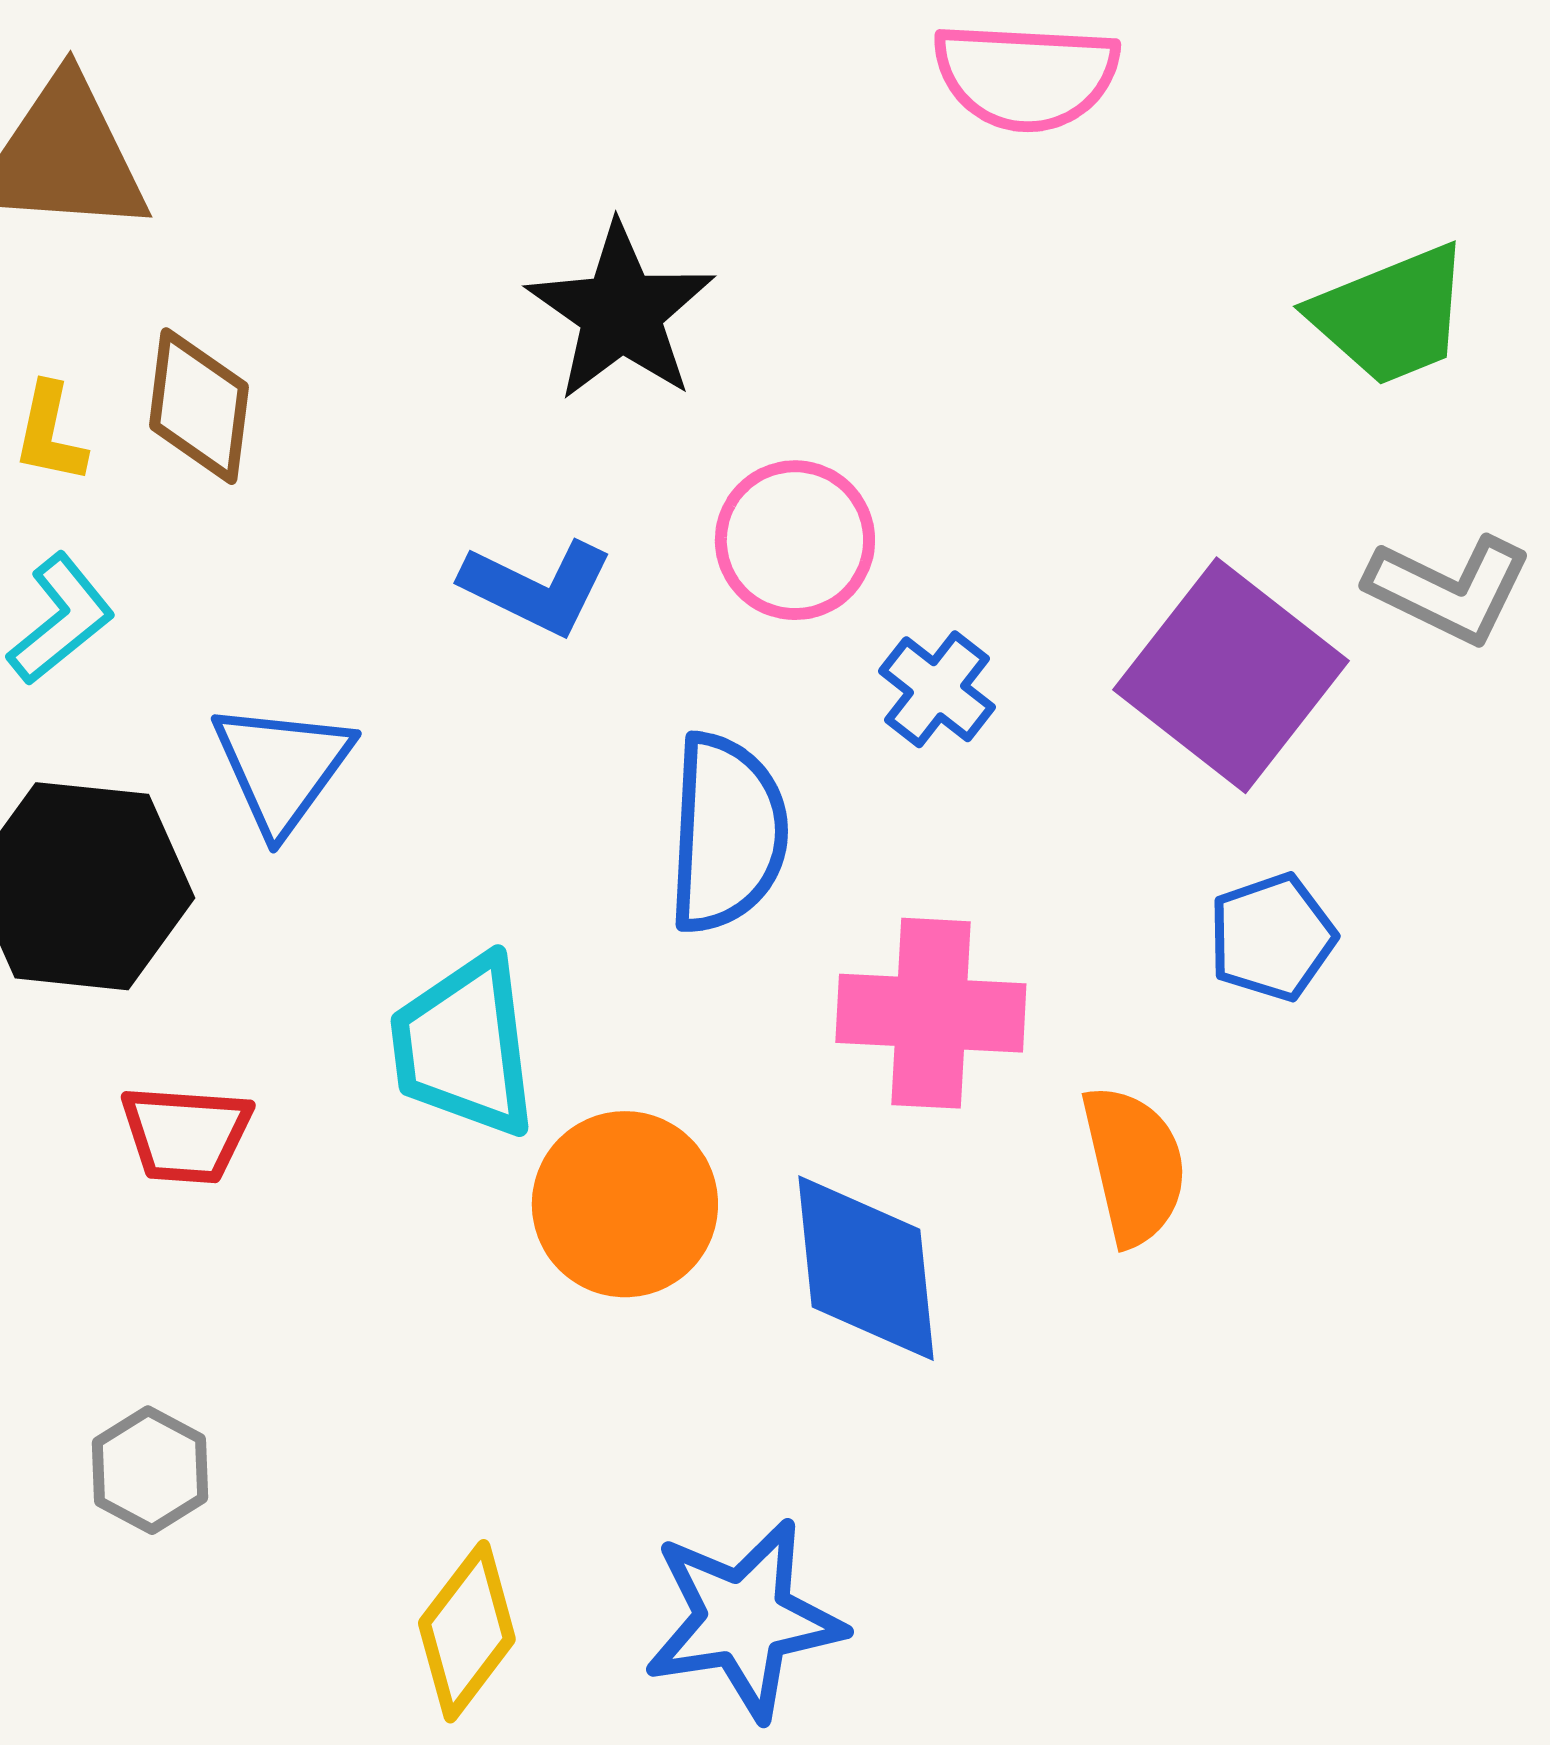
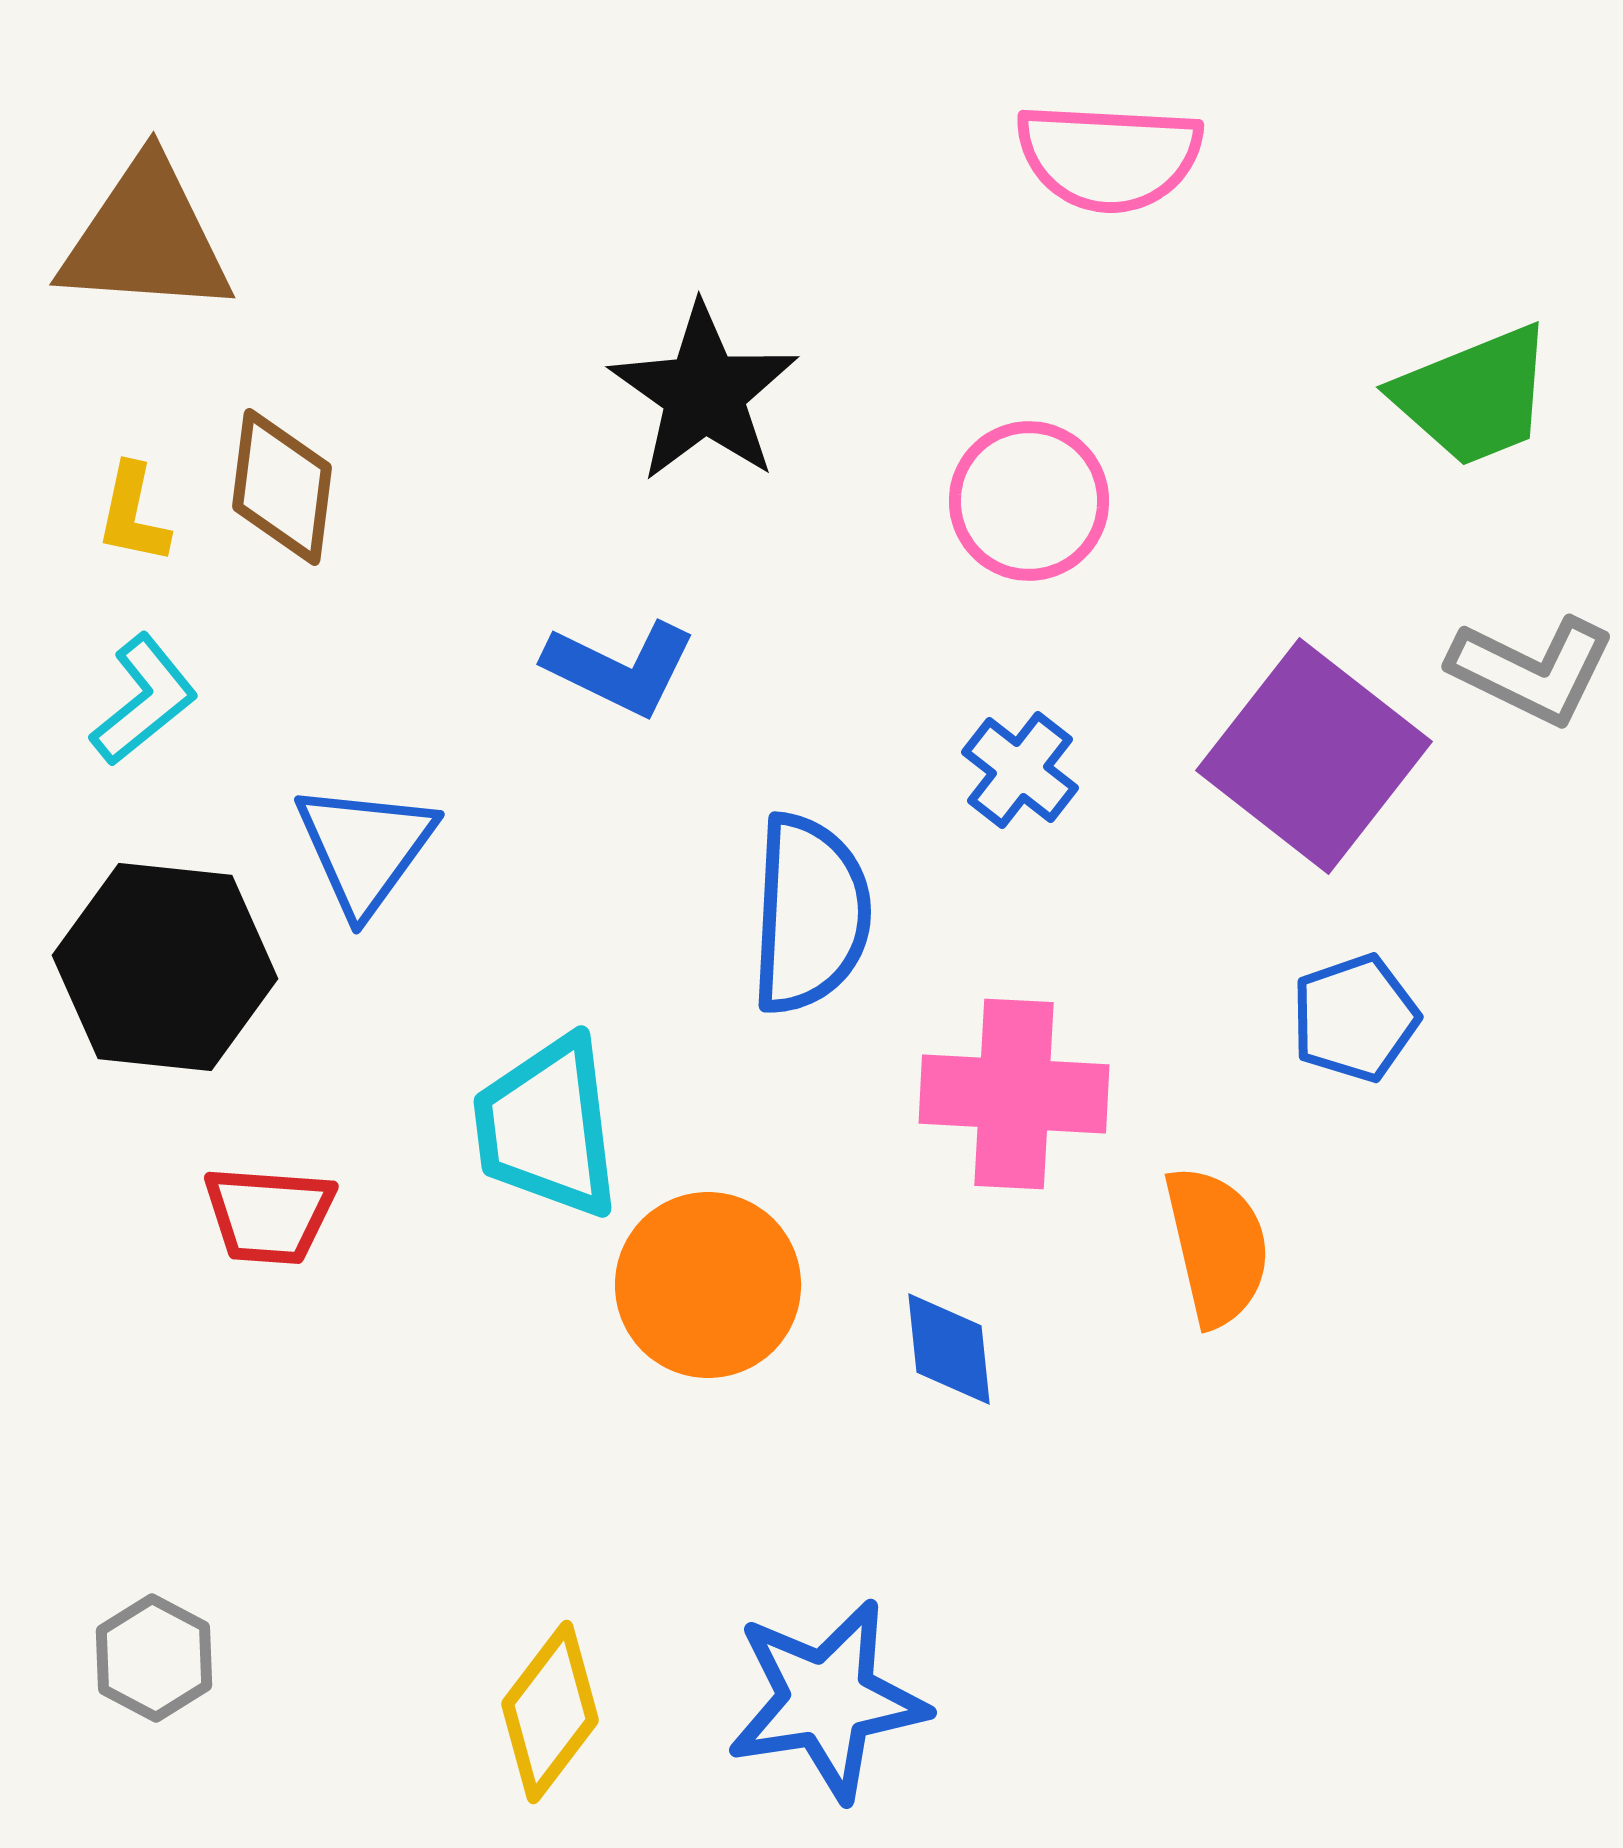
pink circle: (795, 540) -> (1029, 501), moved
blue diamond: (866, 1268) -> (949, 1349), size x0.6
gray hexagon: (150, 1470) -> (154, 1658), moved

